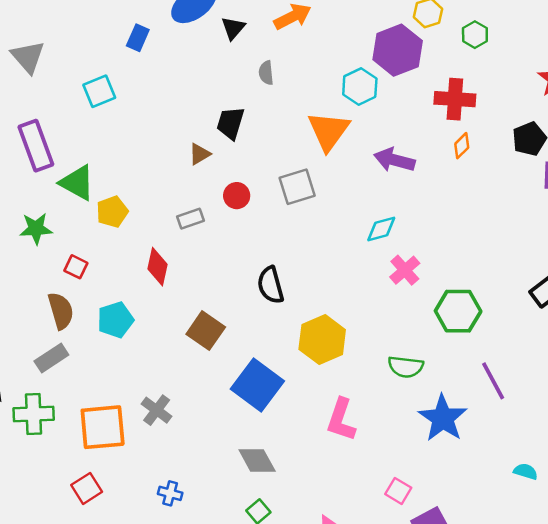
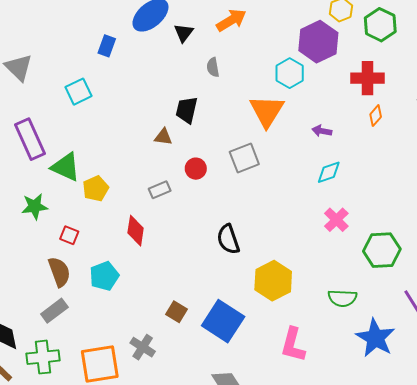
green hexagon: (475, 35) -> (380, 25), size x1.5
brown triangle: (200, 154) -> (163, 137), turned 42
purple arrow: (394, 160) -> (322, 131), size x0.6
cyan diamond: (381, 229) -> (329, 172), moved
brown square: (206, 331) -> (176, 312), moved, size x0.7

